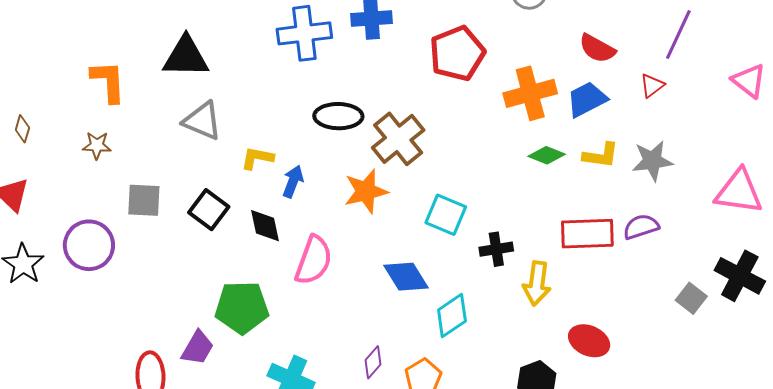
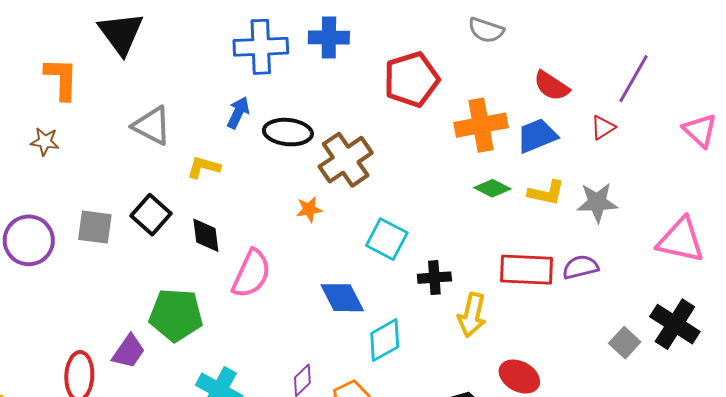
black triangle: (186, 57) -> (121, 33), moved, turned 48
blue arrow: (293, 182) -> (238, 113), moved
orange star: (366, 191) -> (309, 209), size x0.6
gray square: (144, 200) -> (95, 227), moved

